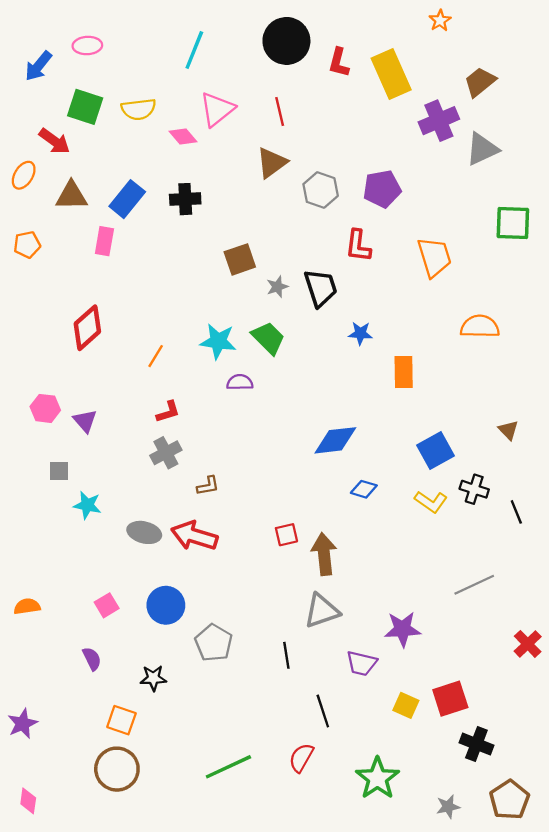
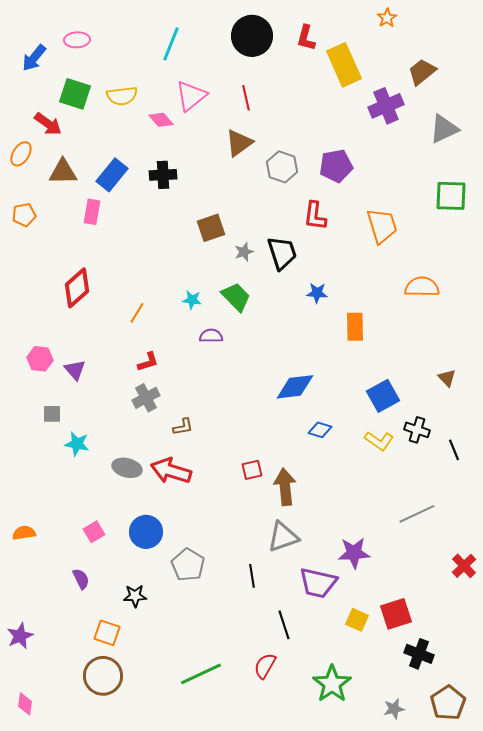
red L-shape: (339, 63) -> (306, 38), moved
gray triangle: (482, 149) -> (444, 129), moved
cyan star: (218, 341) -> (192, 300), size x0.6
purple trapezoid: (362, 663) -> (318, 583), size x1.4

